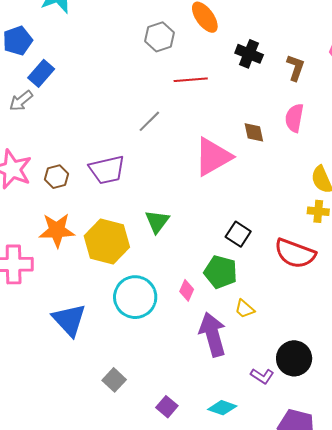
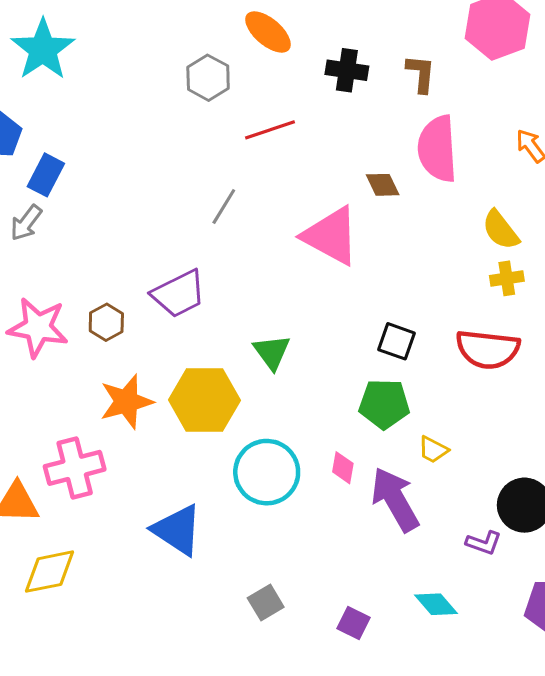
pink semicircle: (294, 118) -> (437, 149), size x1.5
pink triangle: (213, 157) -> (331, 236), turned -48
pink diamond: (187, 290) -> (343, 468), moved
gray square: (114, 380) -> (266, 603), turned 30
cyan diamond: (222, 408) -> (436, 604), turned 44

